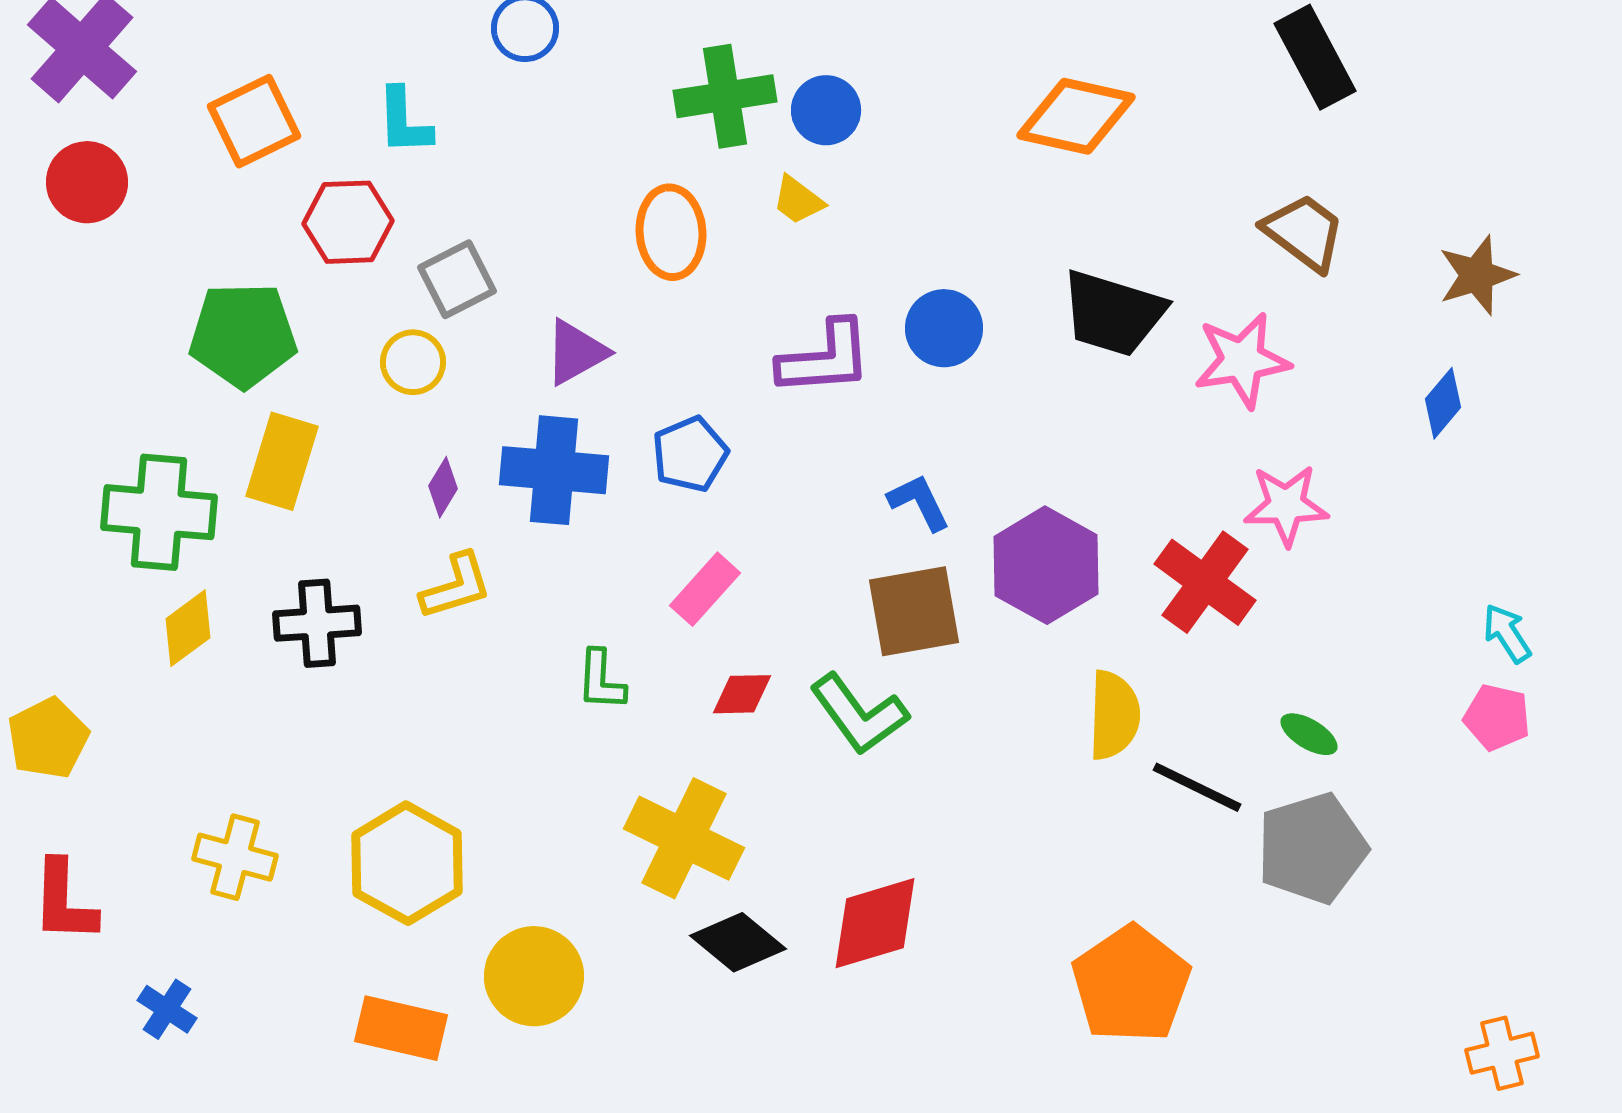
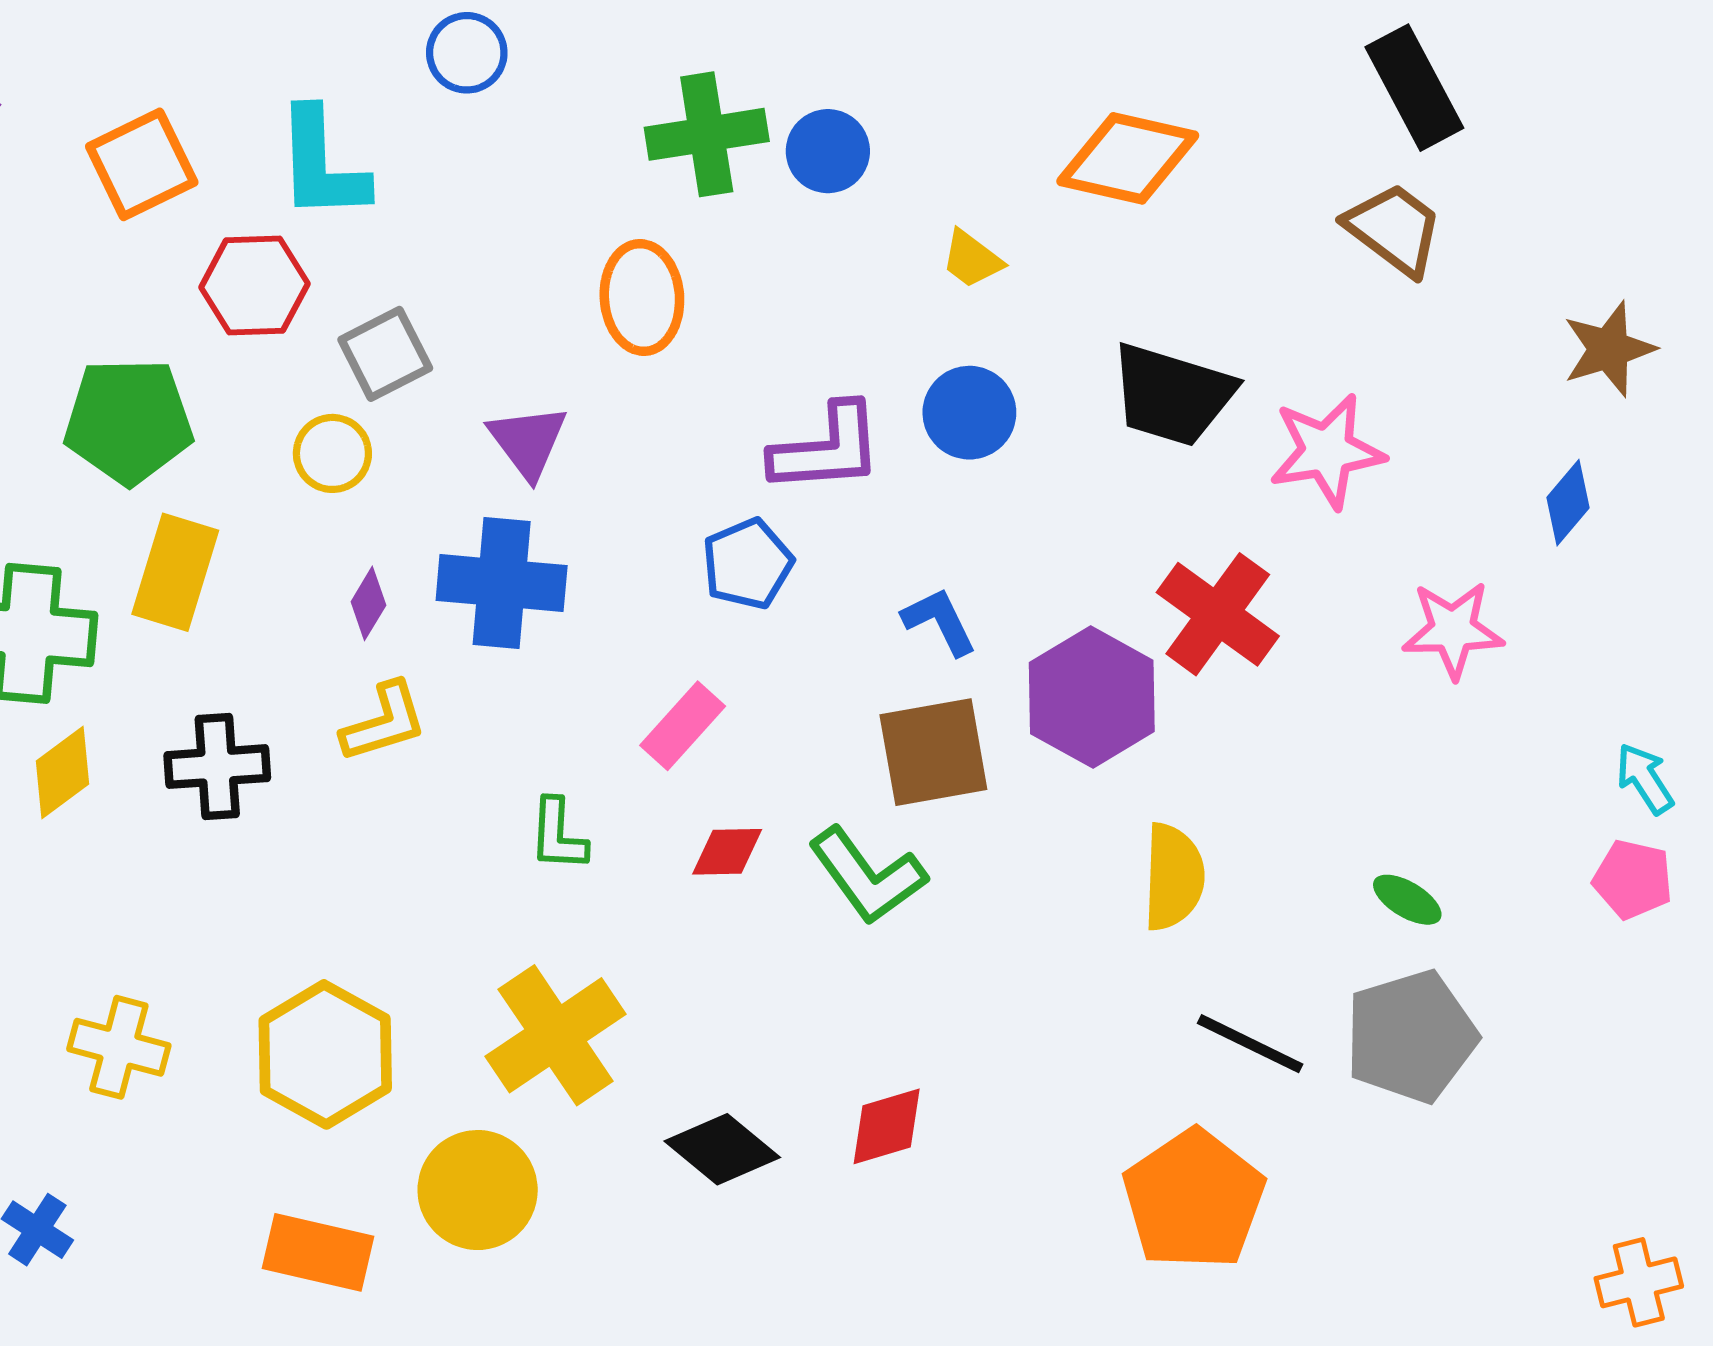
cyan L-shape: (404, 121) -> (322, 164), size x1.4
yellow trapezoid: (798, 200) -> (972, 259), moved
brown trapezoid: (1304, 232) -> (1394, 229), moved
purple triangle: (576, 352) -> (528, 441), turned -38
blue pentagon: (690, 454) -> (747, 564), moved
pink star: (1286, 505) -> (1453, 630), moved
red cross: (1205, 582) -> (1218, 614), moved
black line: (1197, 787) -> (1250, 1044), moved
yellow cross: (684, 838) -> (556, 1035), moved, turned 30
red diamond: (875, 923) -> (887, 1126), size x0.7

